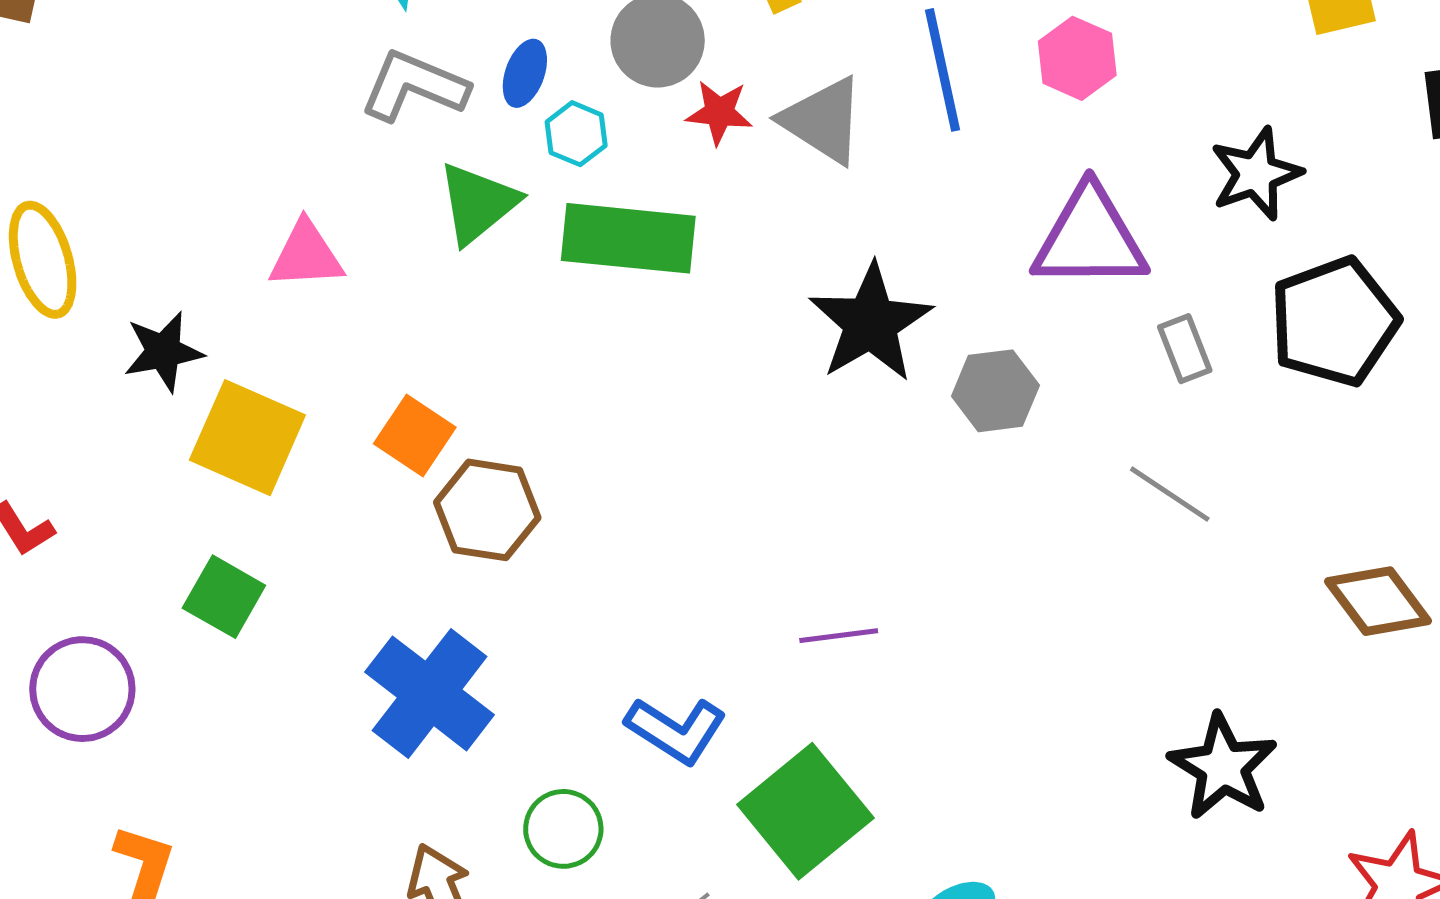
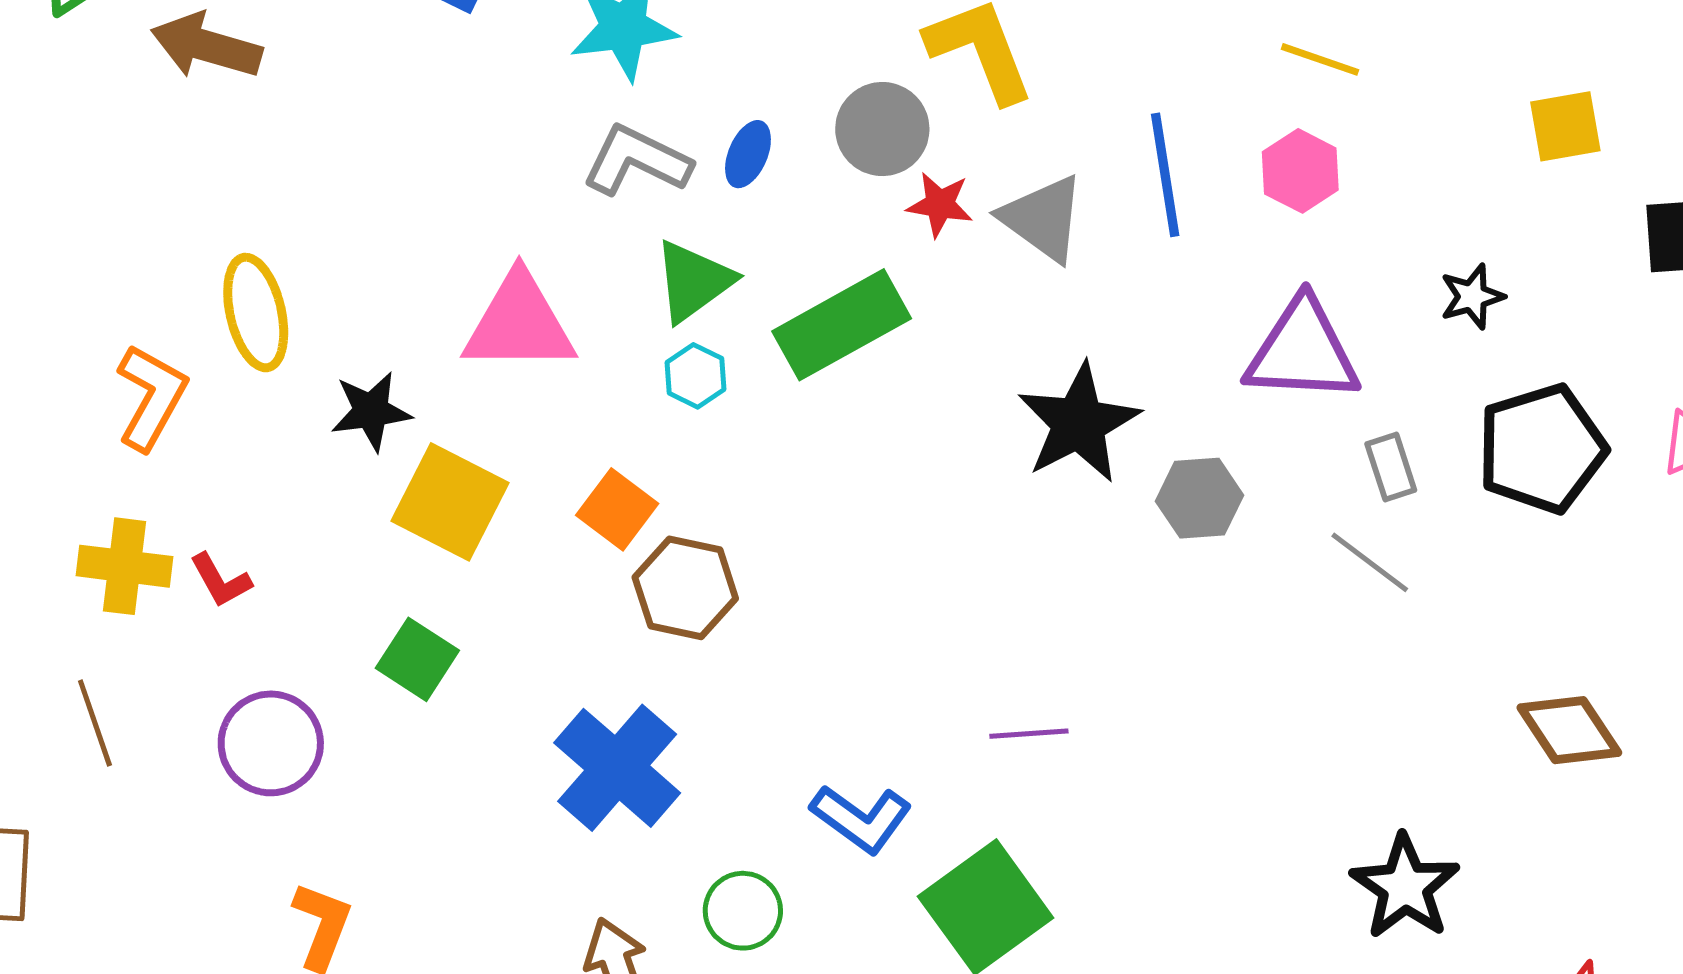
cyan hexagon: (576, 134) -> (696, 376), moved
black star: (1256, 174) -> (1472, 297), size x0.7
green rectangle: (628, 238) -> (842, 325), turned -38
pink triangle: (306, 255) -> (519, 323), size x1.5
gray line: (1170, 494) -> (1370, 562), moved

